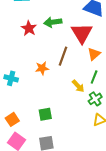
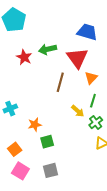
orange star: (42, 68) -> (35, 125), moved
cyan cross: (11, 78) -> (10, 109), turned -32

